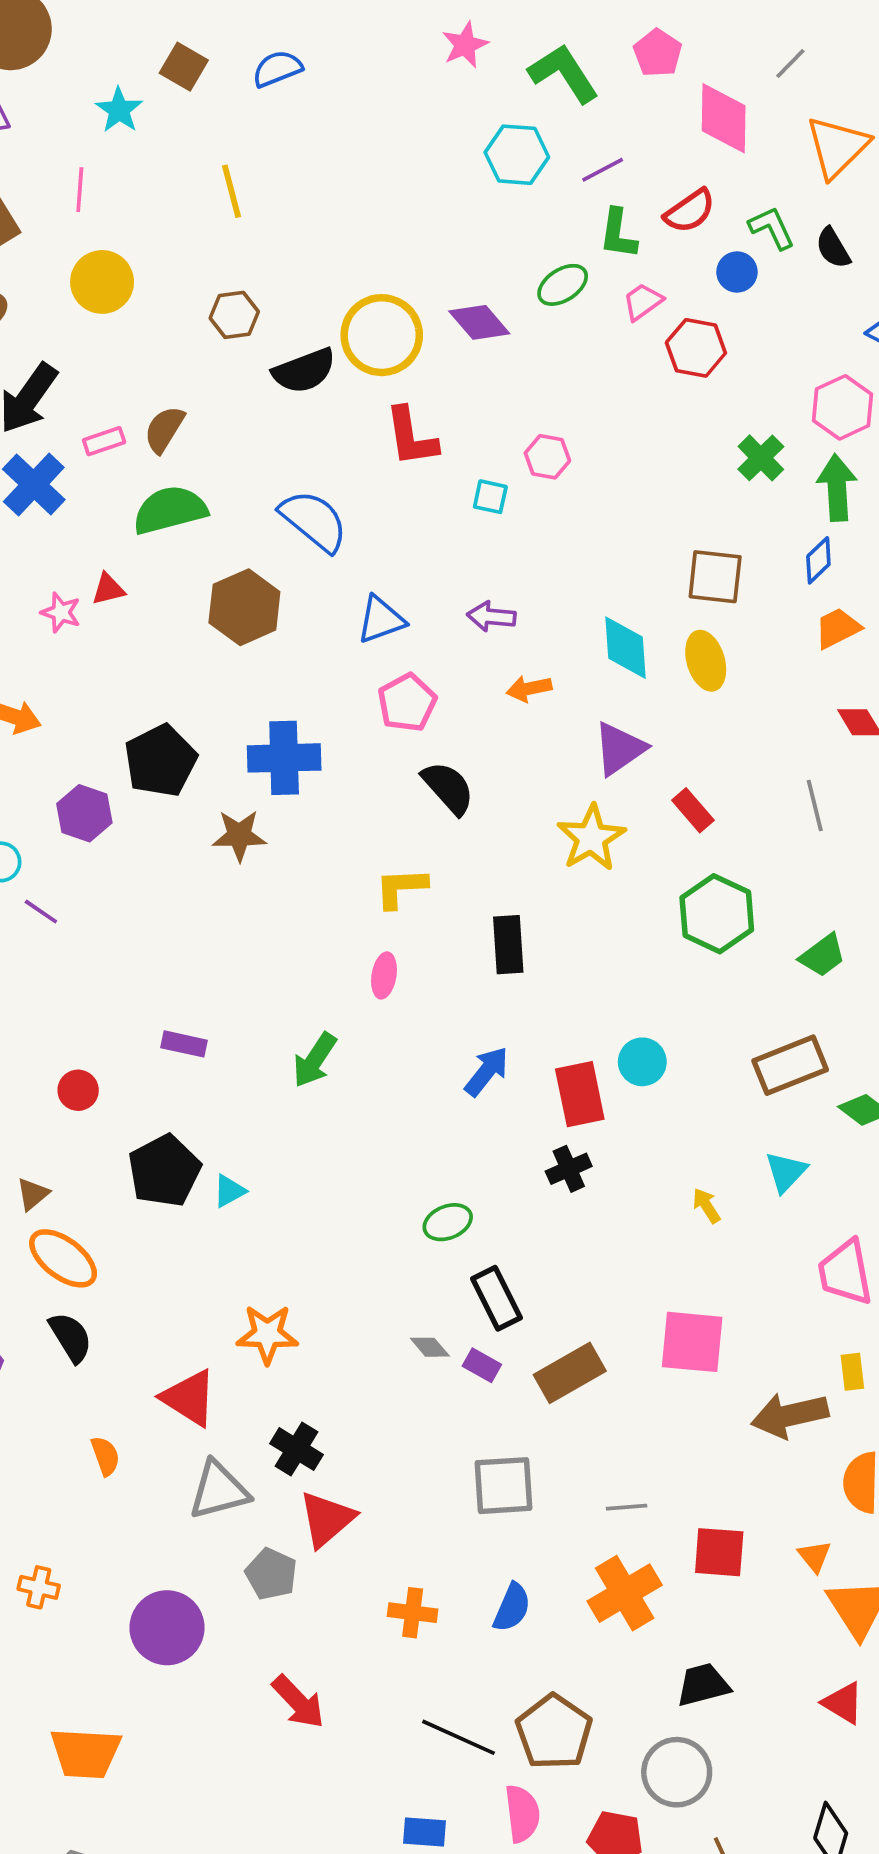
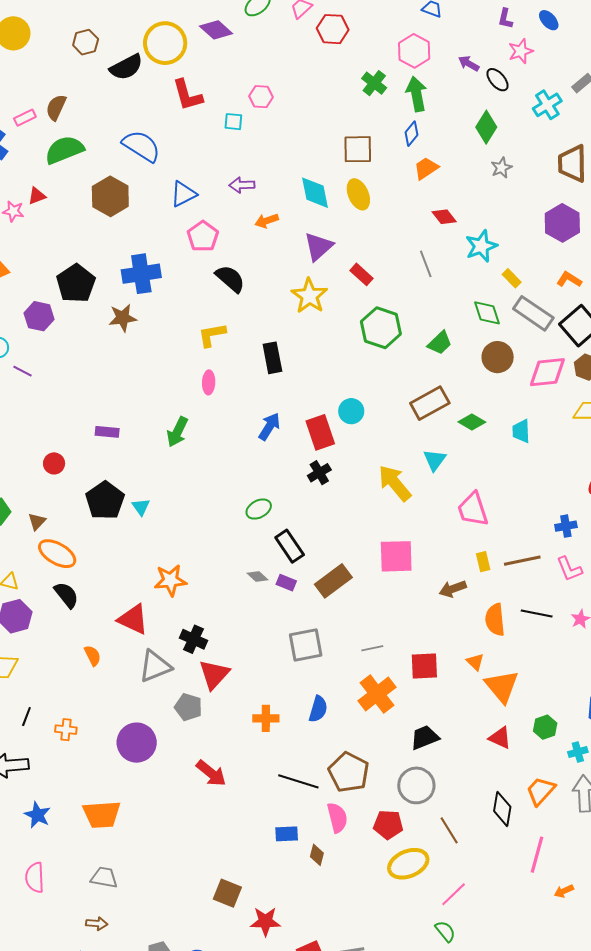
cyan triangle: (229, 1191) -> (141, 507), turned -30
yellow arrow: (706, 1206) -> (395, 483), size x2.0
brown arrow: (790, 1415) -> (453, 589), size x0.7

